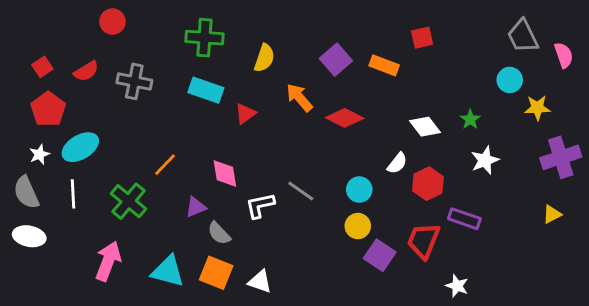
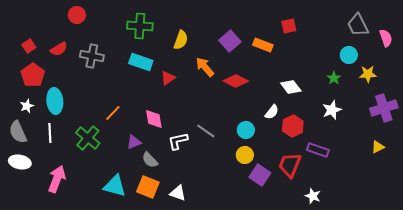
green star: (470, 119) -> (334, 78), moved
cyan ellipse: (80, 147) -> (55, 101), turned -65
pink arrow: (108, 261) -> (57, 179), moved

